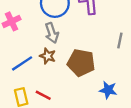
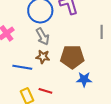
blue line: (22, 63) -> (22, 67), turned 54
blue star: (108, 90) -> (84, 79), moved

